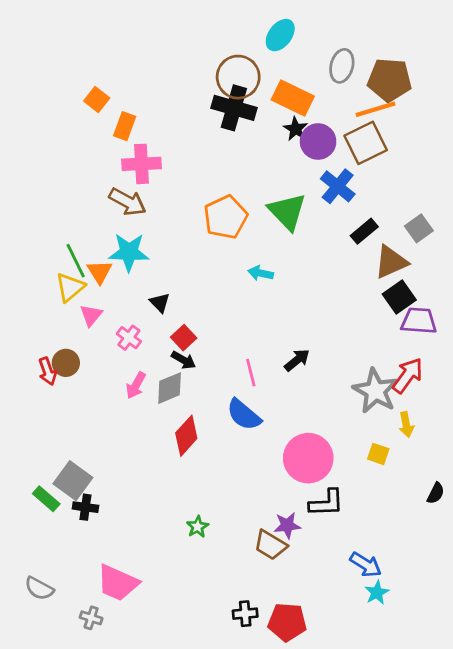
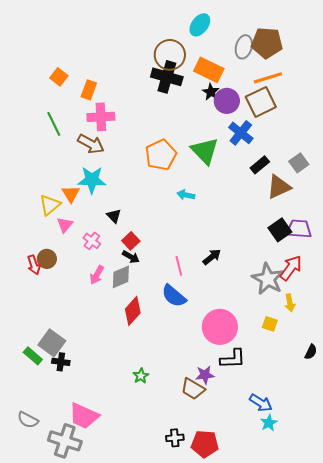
brown pentagon: (389, 80) -> (267, 43), moved
orange square: (97, 99) -> (59, 77), moved
green line: (76, 261) -> (54, 124), moved
black square: (399, 297) -> (280, 230), moved
gray cross: (91, 618) -> (65, 441), size x2.0

